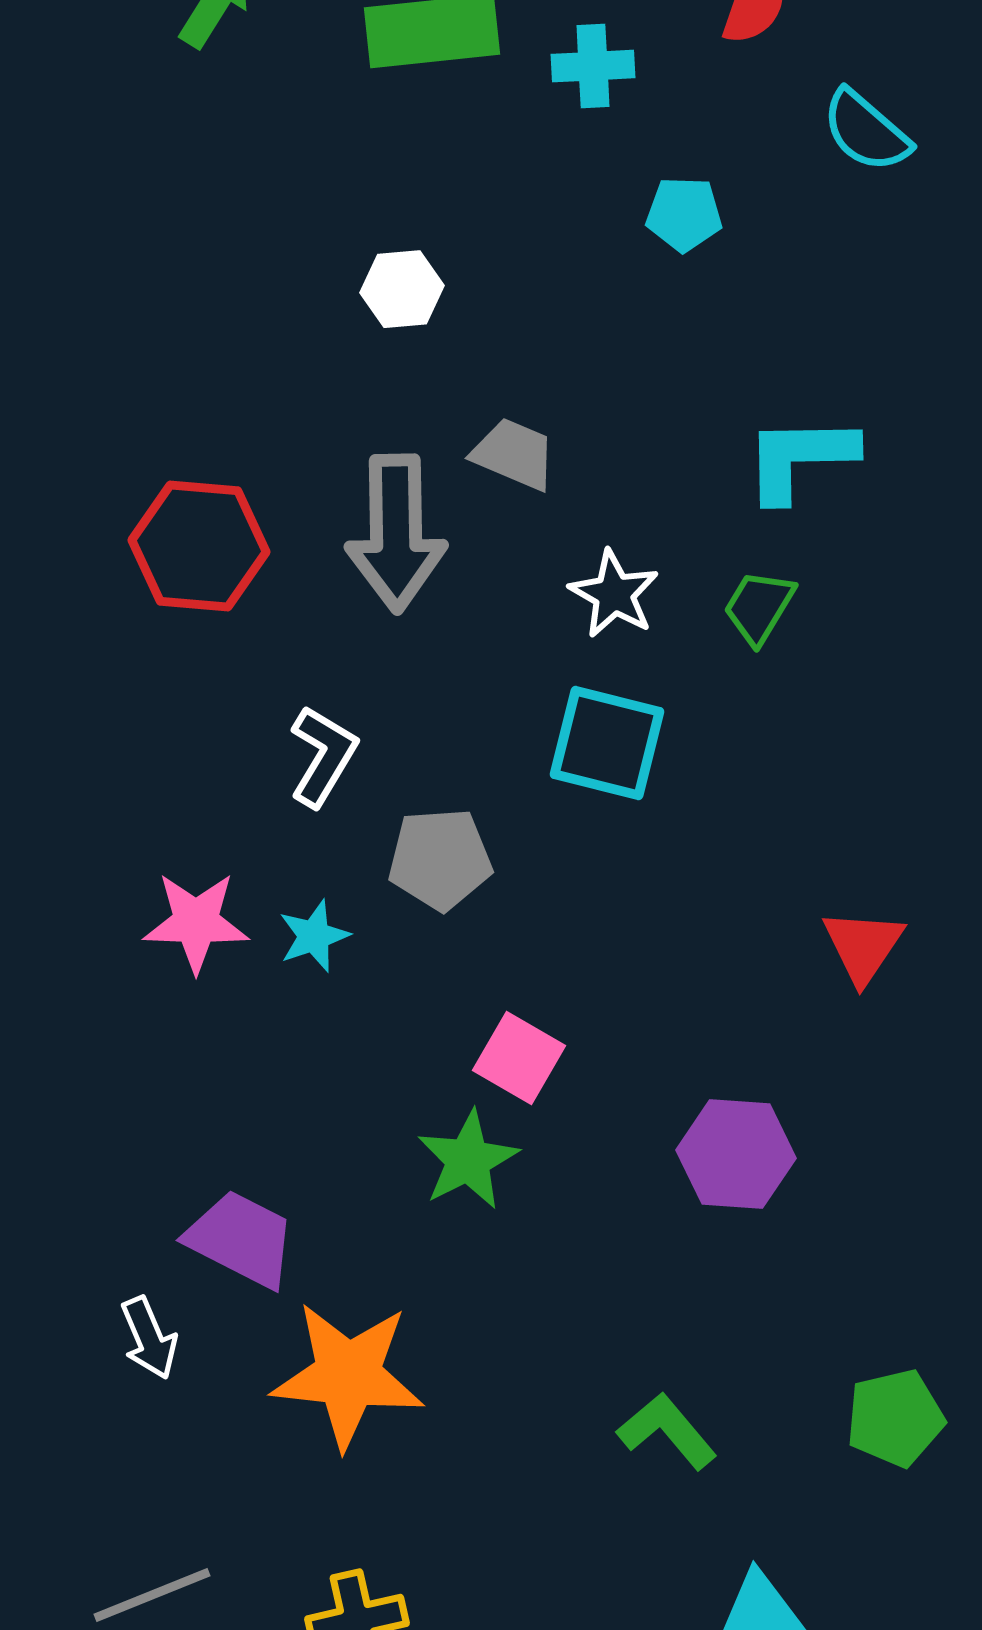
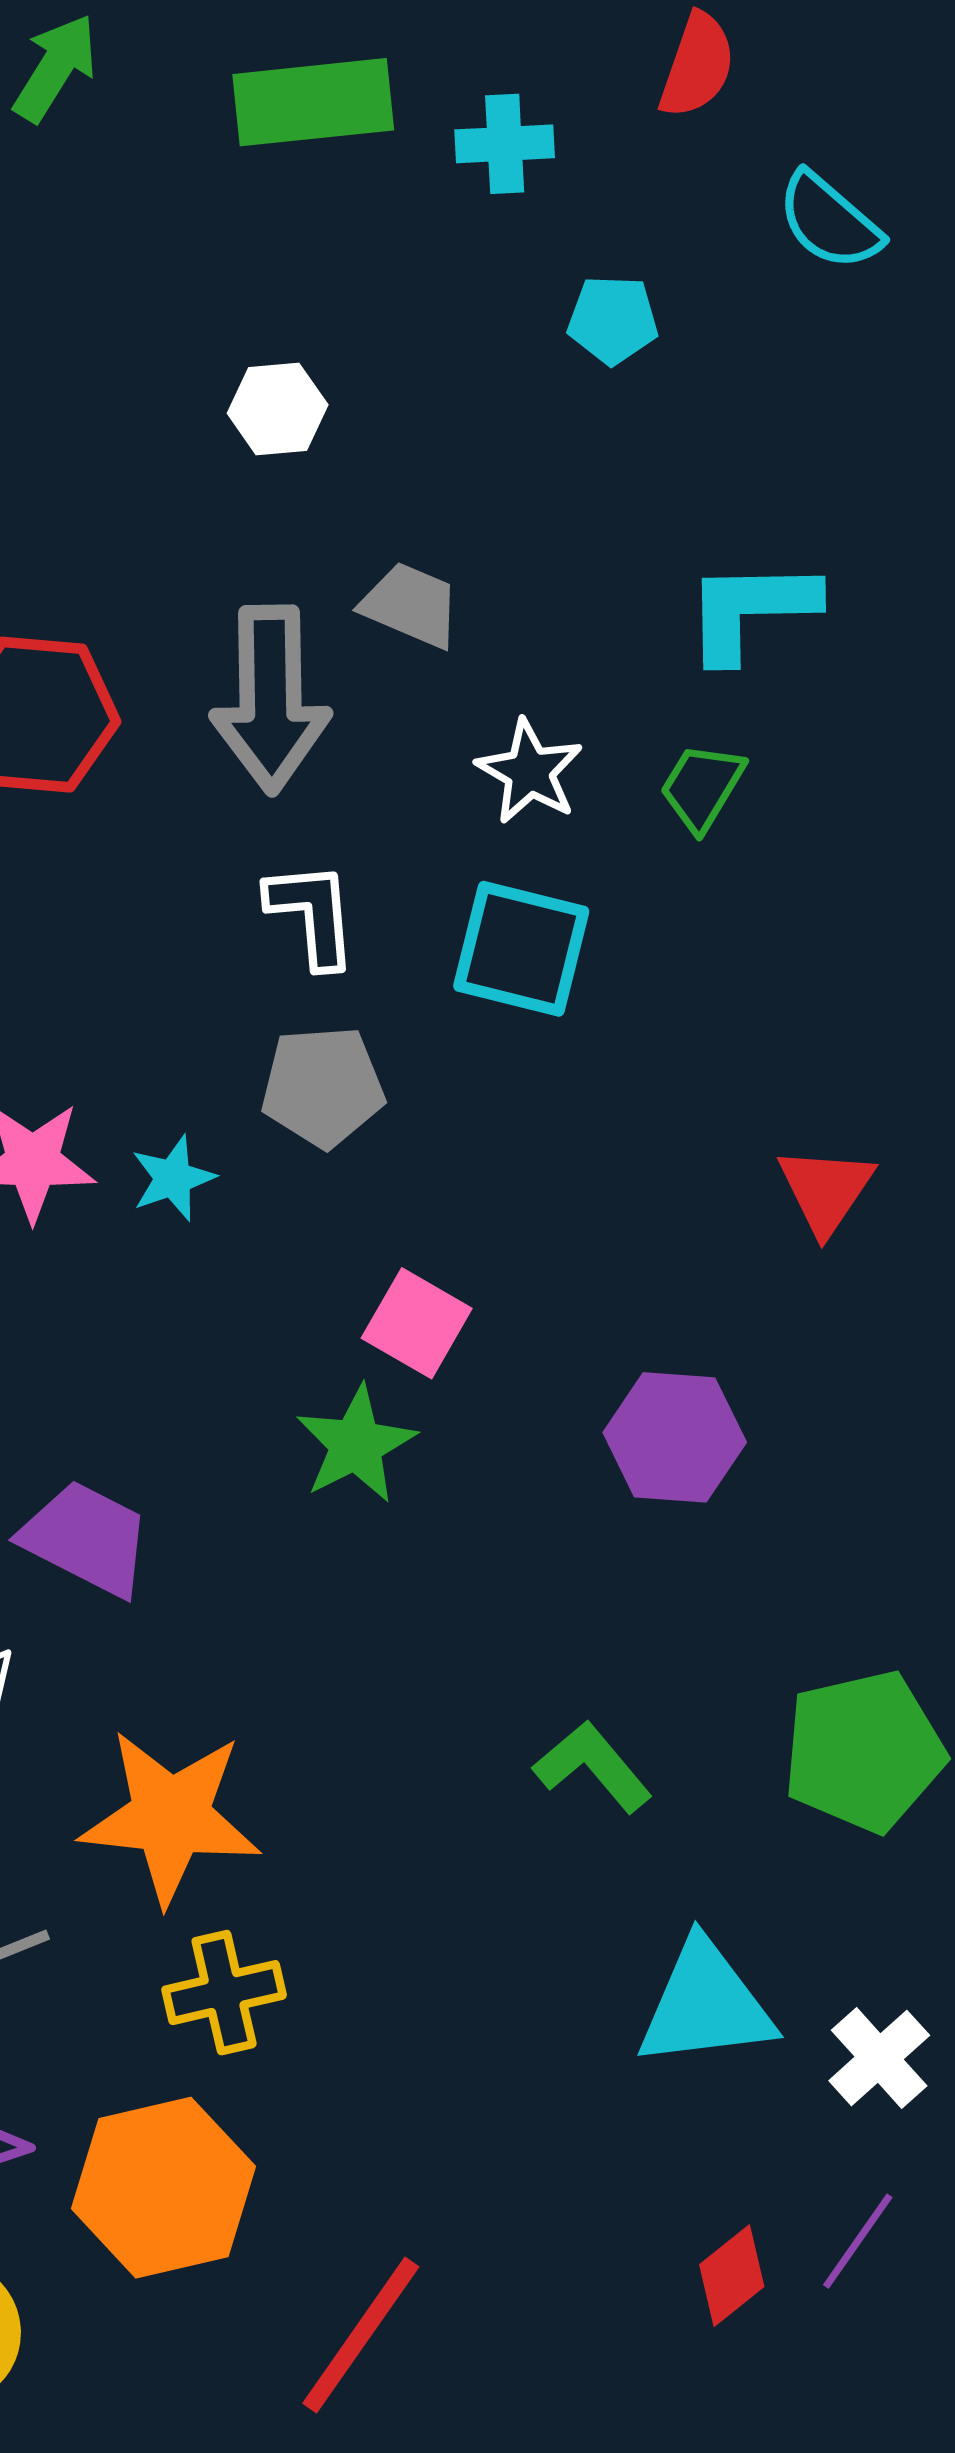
white L-shape: (323, 756) -> (312, 914), moved, turned -36
orange star: (348, 1375) -> (171, 1817), moved
green pentagon: (895, 1418) -> (864, 1751), size x1.4

